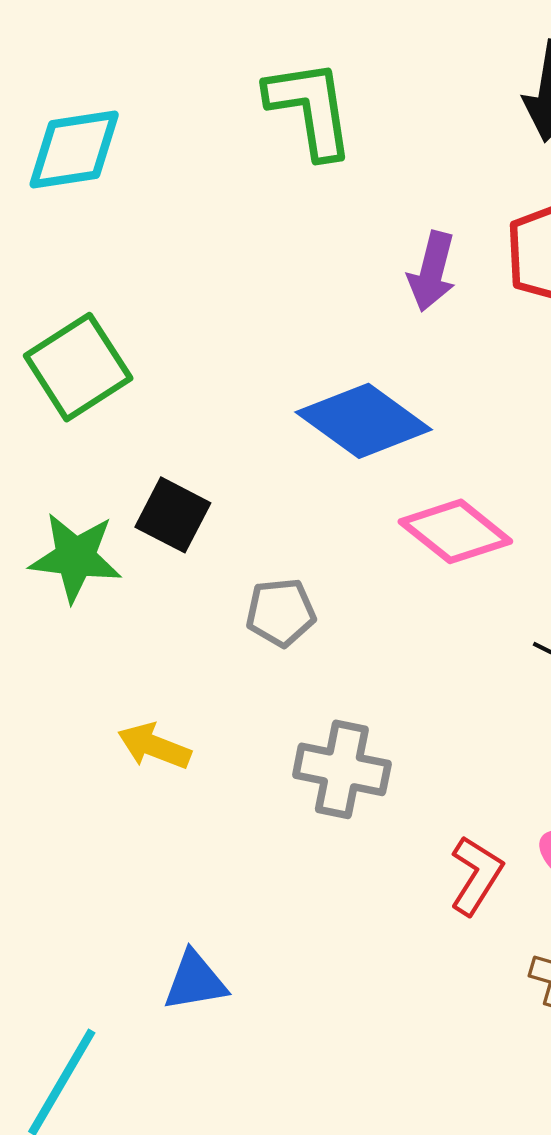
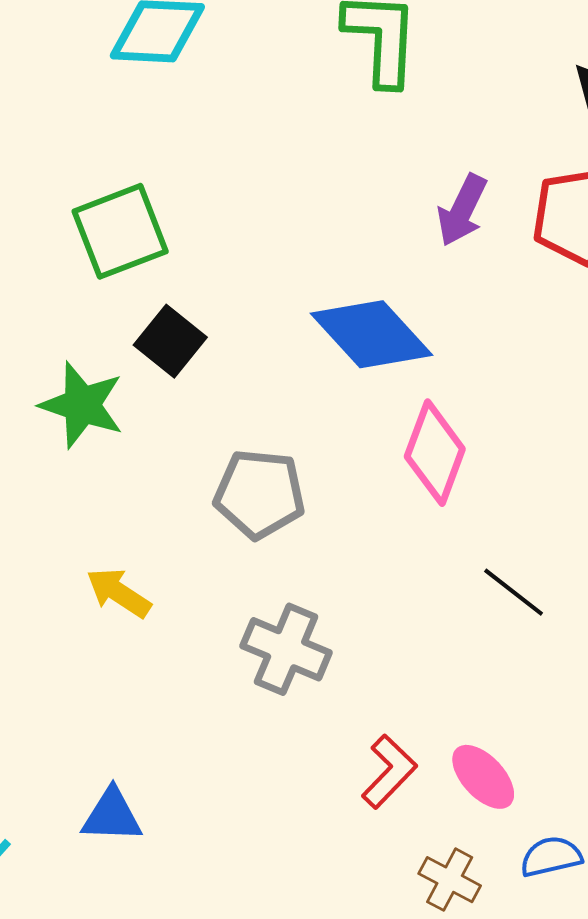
black square: (173, 515) -> (170, 341), moved
pink diamond: (455, 531) -> (435, 453), turned 60
gray pentagon: (281, 612) -> (260, 494), size x1.4

